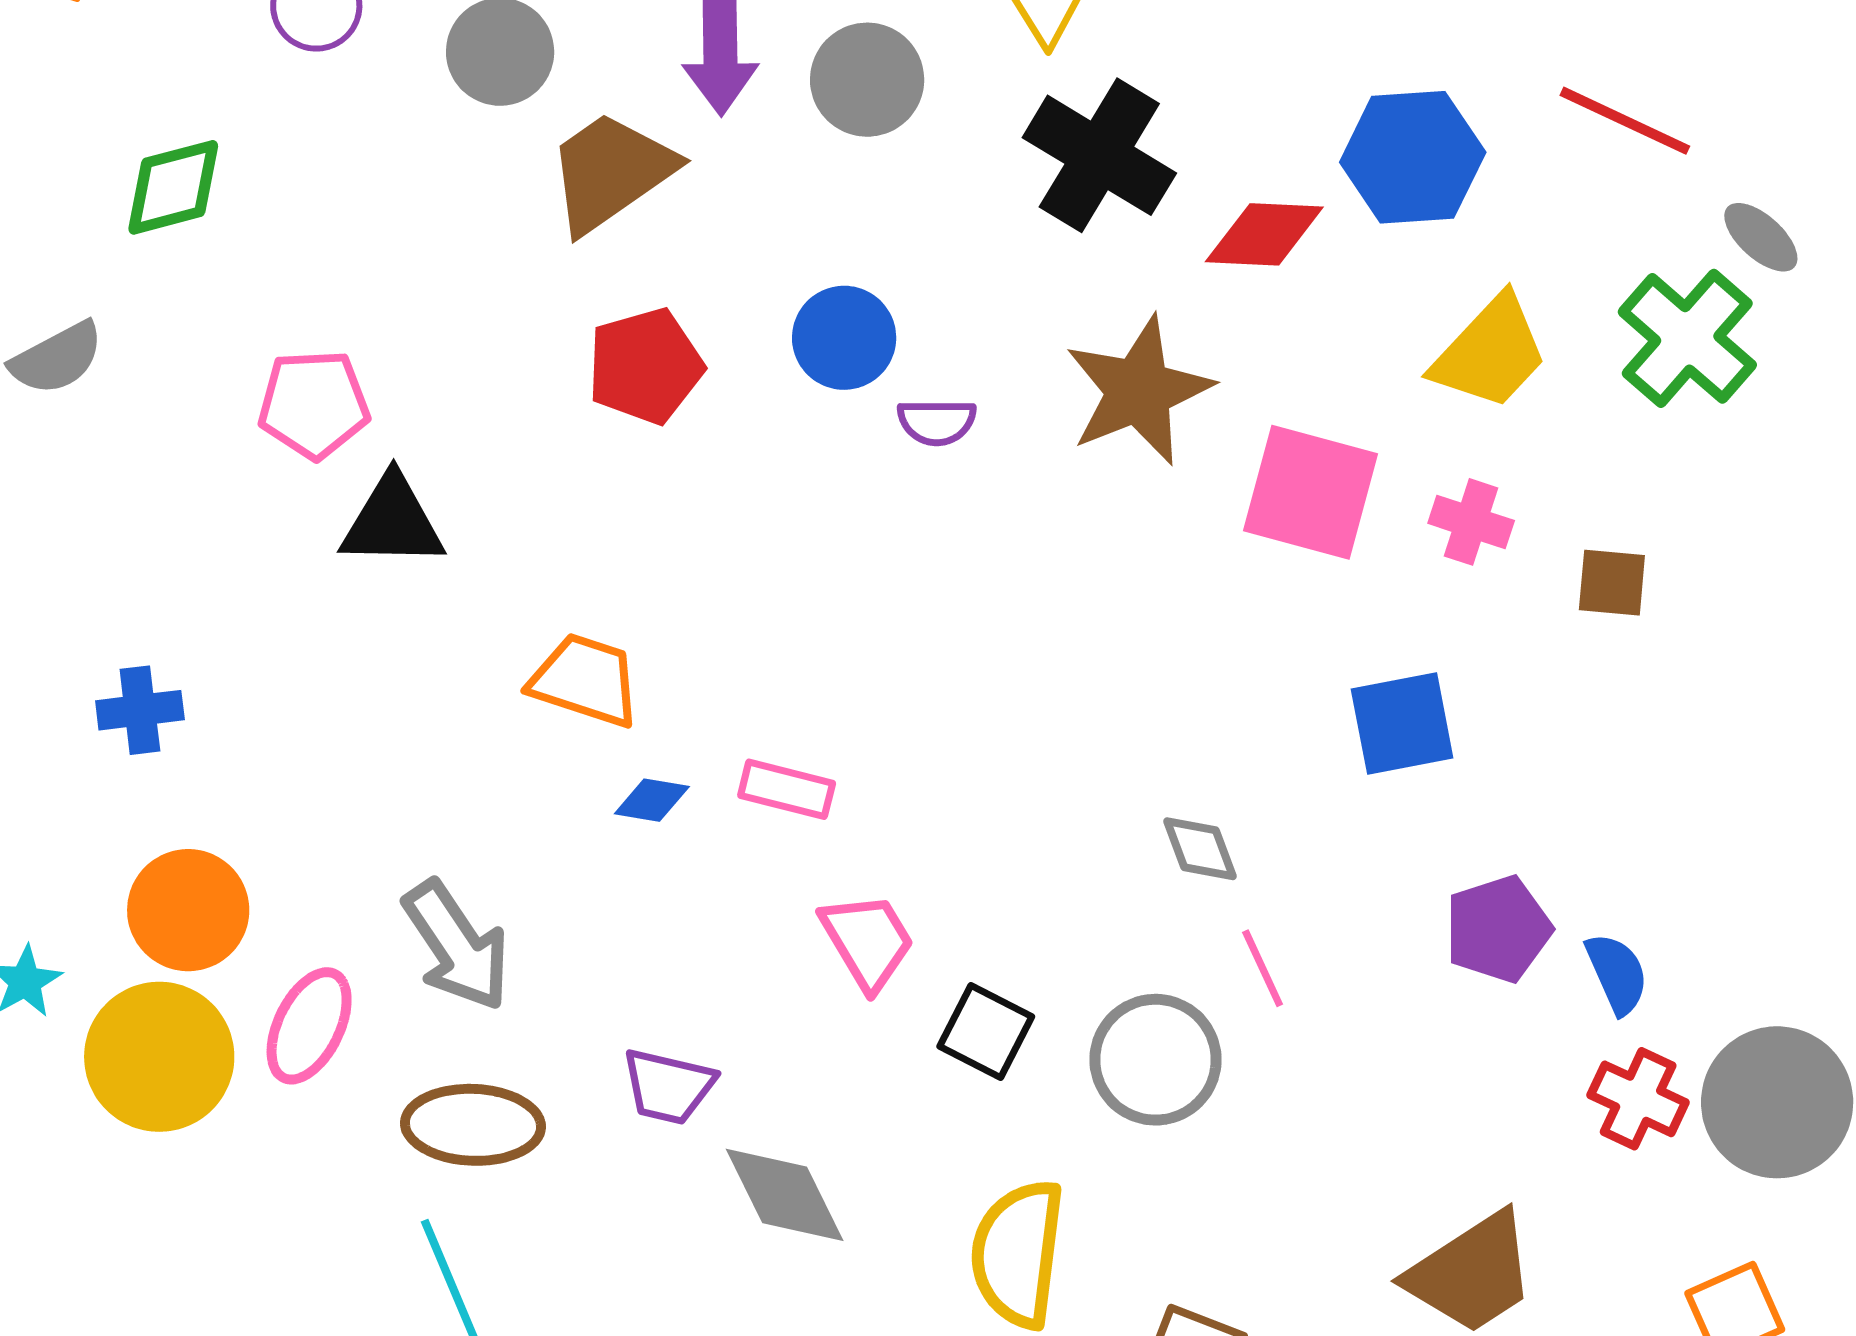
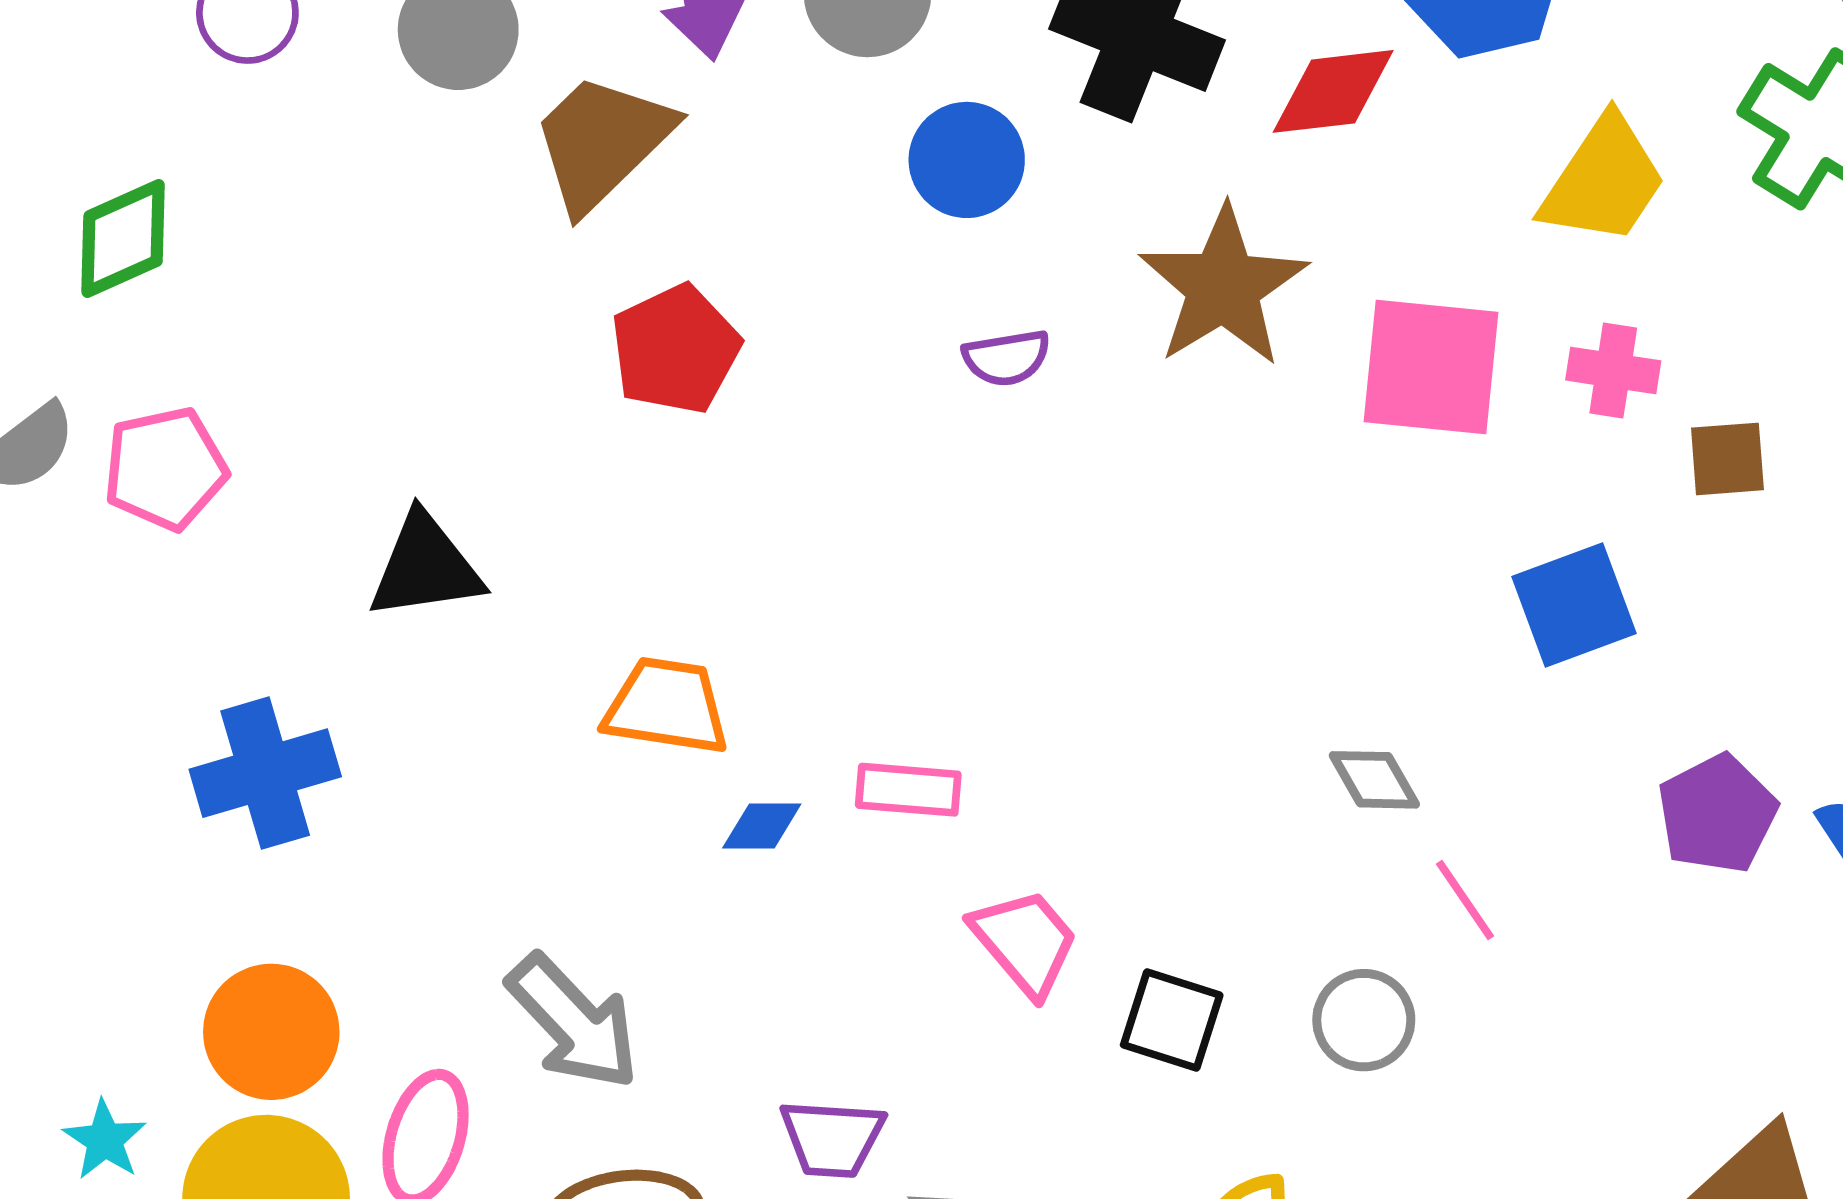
blue circle: (844, 338) -> (967, 160), moved
pink pentagon: (314, 404) -> (165, 469), moved
brown square: (1612, 583) -> (1727, 459), moved
blue cross: (140, 710) -> (265, 773), moved, size x1.5
gray circle: (1156, 1060) -> (1364, 1020), size x0.7

